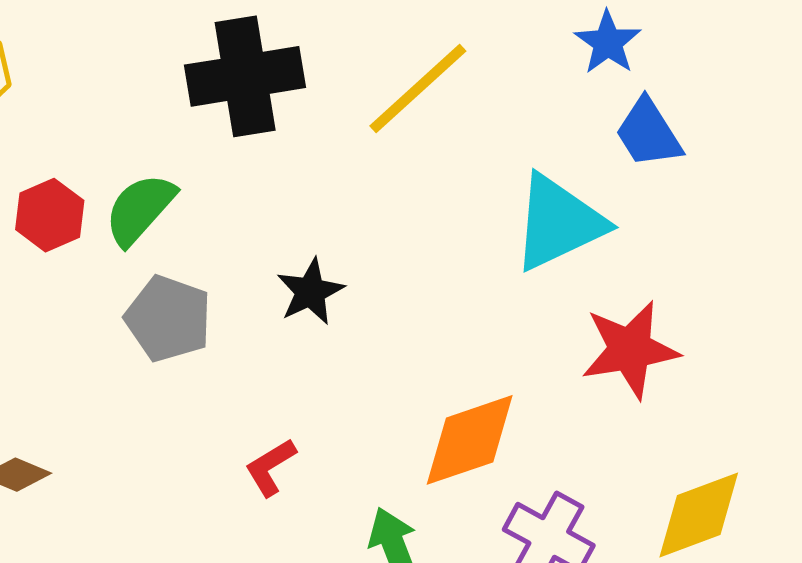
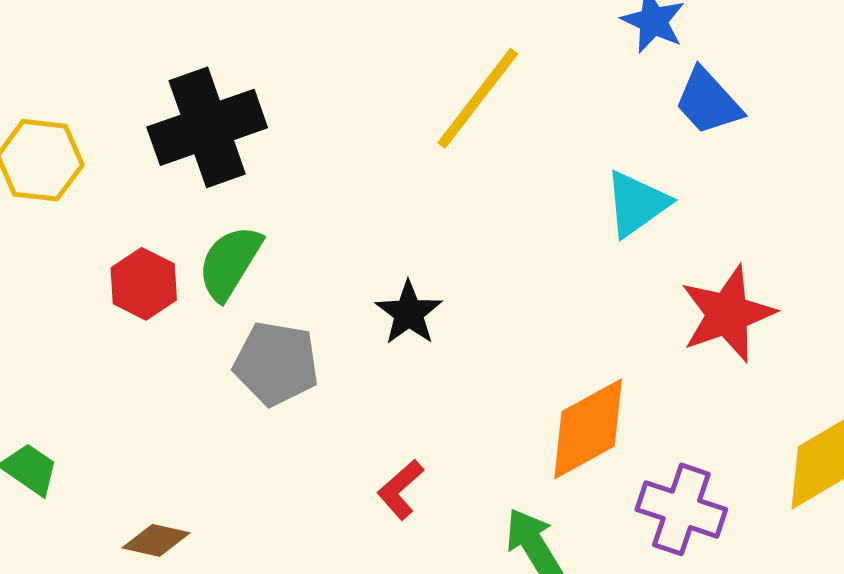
black cross: (245, 76) -> (207, 127), moved
cyan triangle: (558, 223) -> (637, 204), size x0.7

